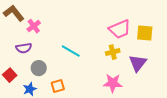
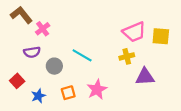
purple triangle: (138, 63) -> (145, 77), moved, turned 48
gray circle: (39, 68) -> (54, 66), moved
pink star: (113, 83) -> (97, 89), moved, turned -30

